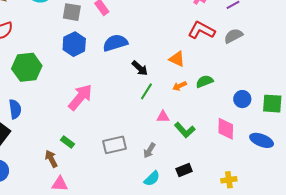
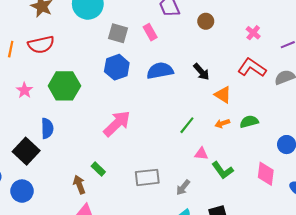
black arrow: (140, 68) -> (201, 72), moved

